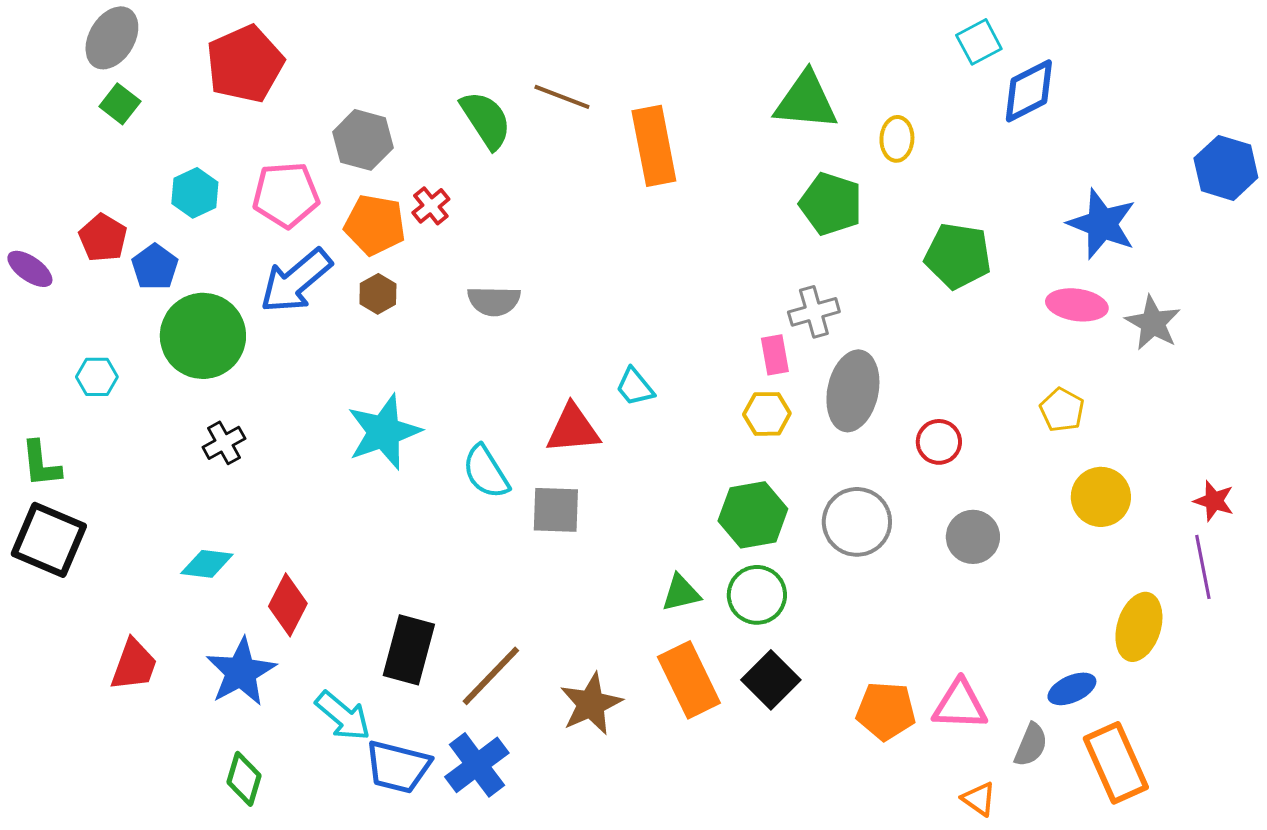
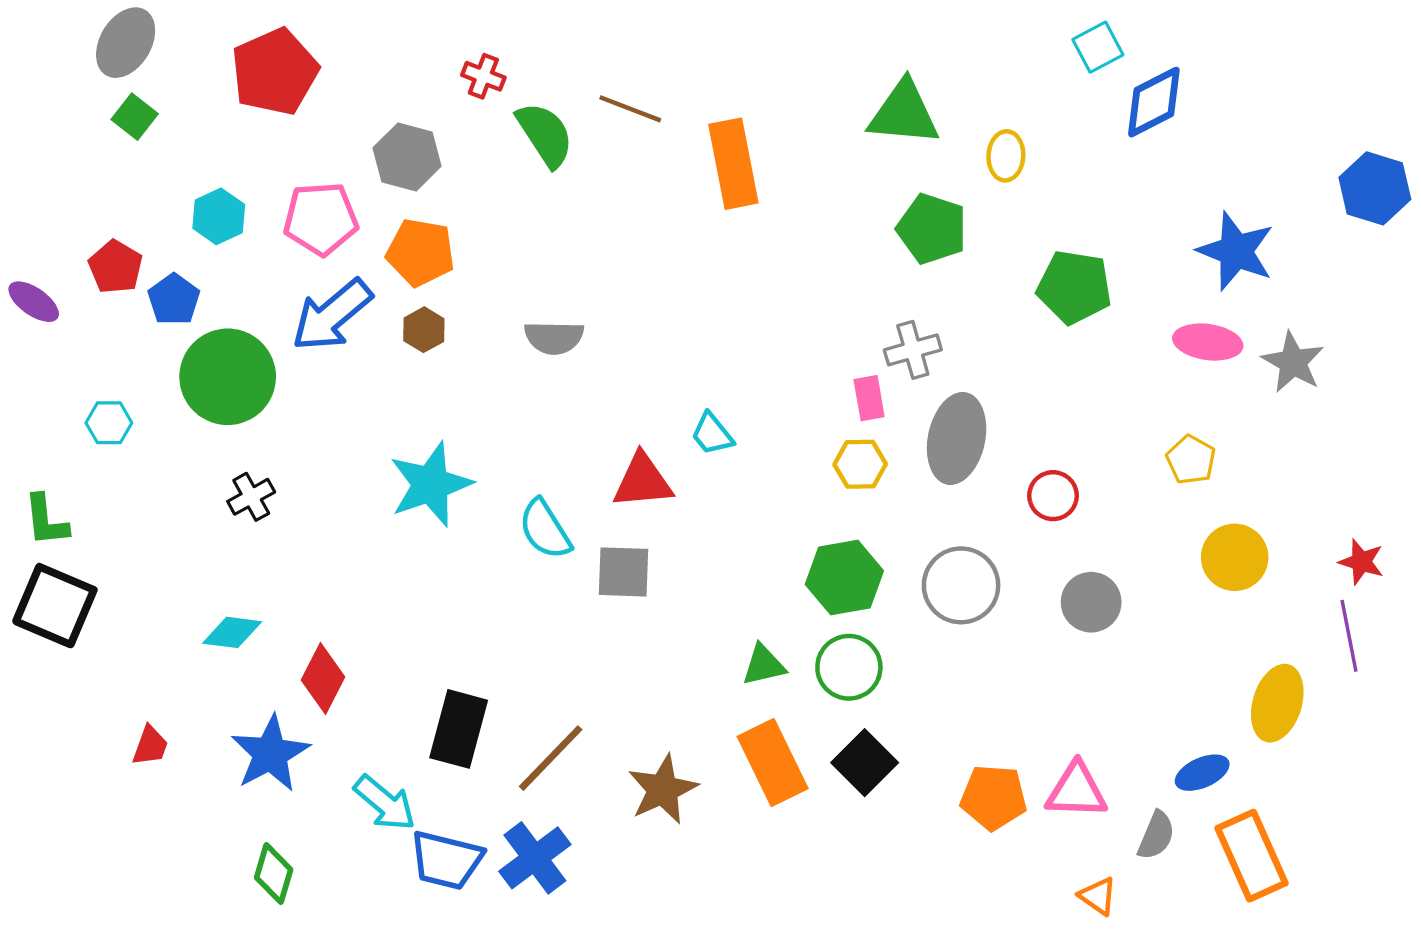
red cross: (431, 206) -> (483, 76), moved, turned -30
red trapezoid: (134, 665) -> (150, 746), size x0.7

